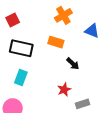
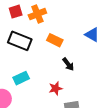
orange cross: (63, 15) -> (37, 14), moved
cyan rectangle: (21, 77) -> (21, 78), moved, turned 35

